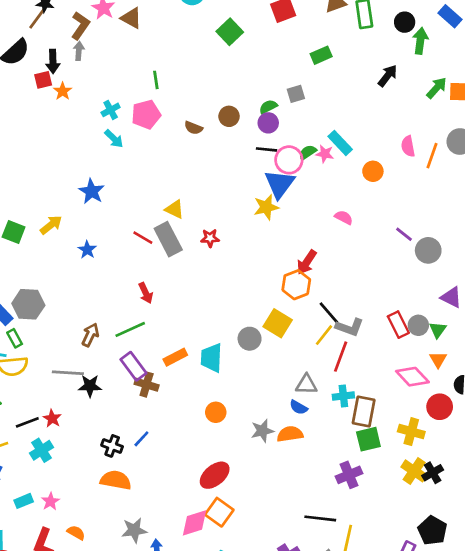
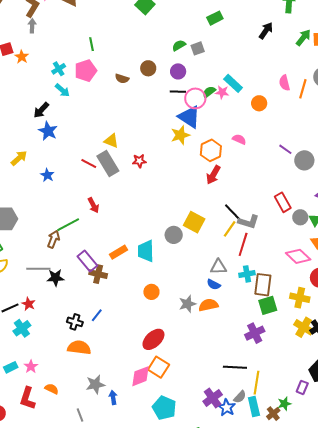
black arrow: (53, 61) -> (41, 110), moved, turned 48
green semicircle: (268, 107) -> (179, 45), moved
blue triangle: (279, 184) -> (189, 117), turned -30
orange hexagon: (296, 285) -> (211, 150), moved
red rectangle: (398, 325) -> (283, 202), moved
green line: (130, 329) -> (68, 225), moved

